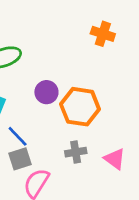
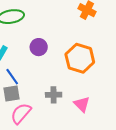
orange hexagon: (80, 107) -> (80, 58), moved

